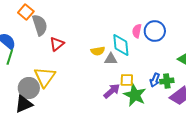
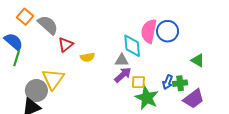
orange square: (26, 12) -> (25, 17), moved
gray semicircle: (40, 25) -> (48, 25), turned -30
pink semicircle: (137, 31) -> (149, 31), size x1.6
yellow semicircle: (98, 51) -> (87, 57), moved
purple arrow: (112, 91) -> (123, 75), moved

